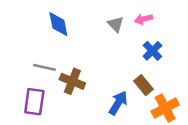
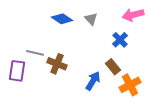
pink arrow: (144, 19) -> (133, 15), moved, size x1.5
blue diamond: (58, 24) -> (62, 19), moved, turned -45
purple rectangle: (34, 102) -> (17, 71), moved

